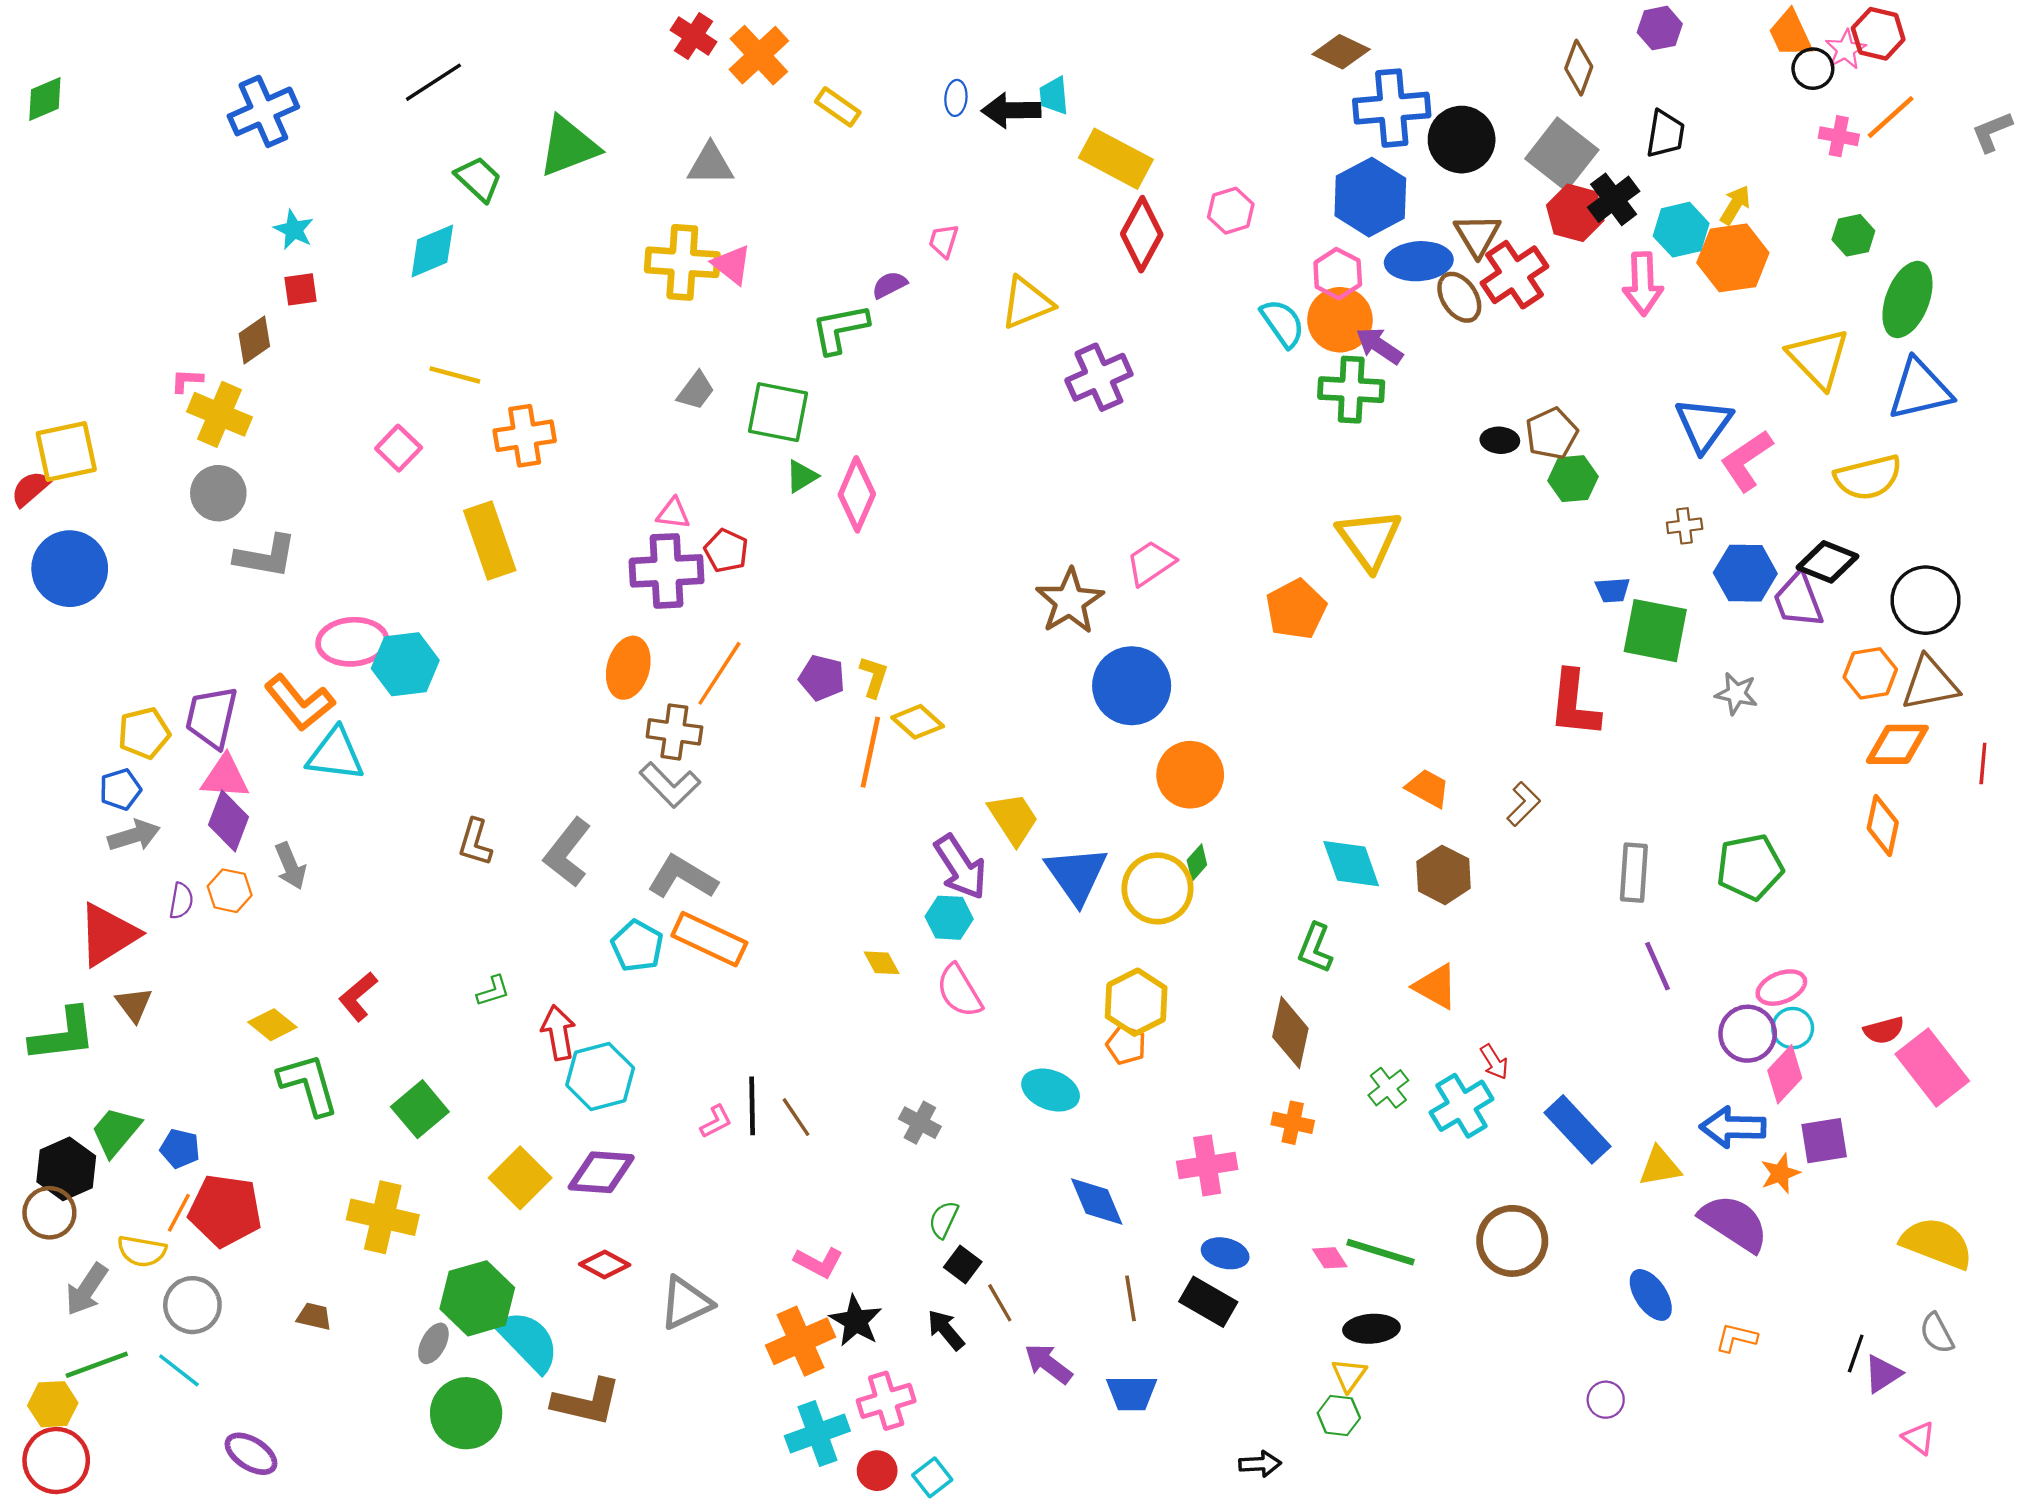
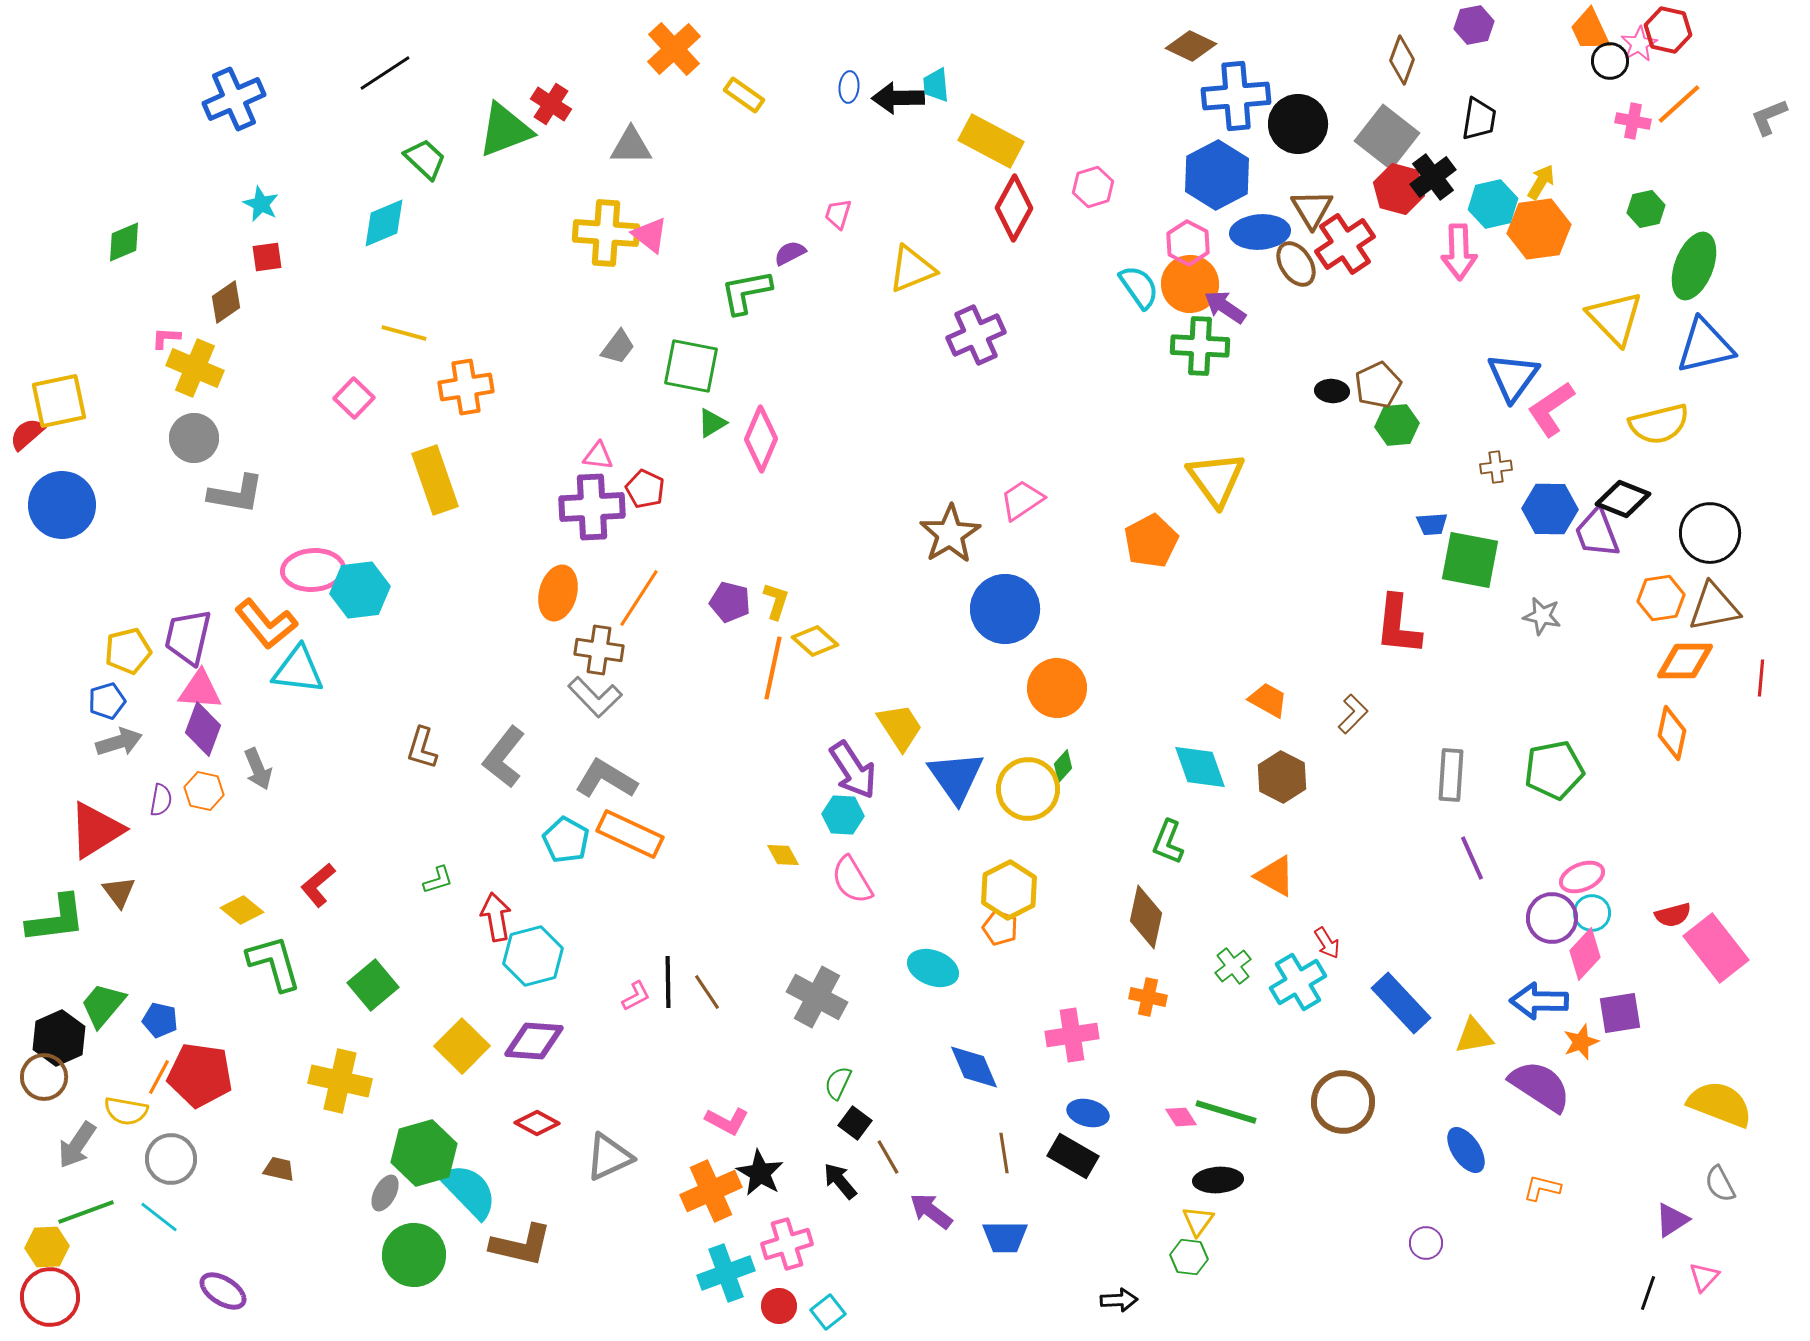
red cross: (694, 36) -> (551, 104), moved
green diamond: (45, 99) -> (124, 242), moved
gray cross: (920, 1123) -> (817, 997), size x1.6
black line: (1856, 1354) -> (1648, 1293), moved
pink triangle: (1919, 1438) -> (1704, 1277), turned 36

